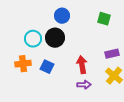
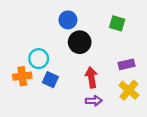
black circle: (55, 38) -> (80, 42), moved
cyan circle: (33, 39) -> (39, 59), moved

